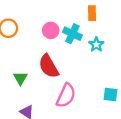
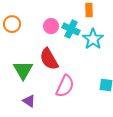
cyan star: (96, 45) -> (93, 39), size x1.5
green triangle: (20, 78) -> (23, 70), size x1.5

